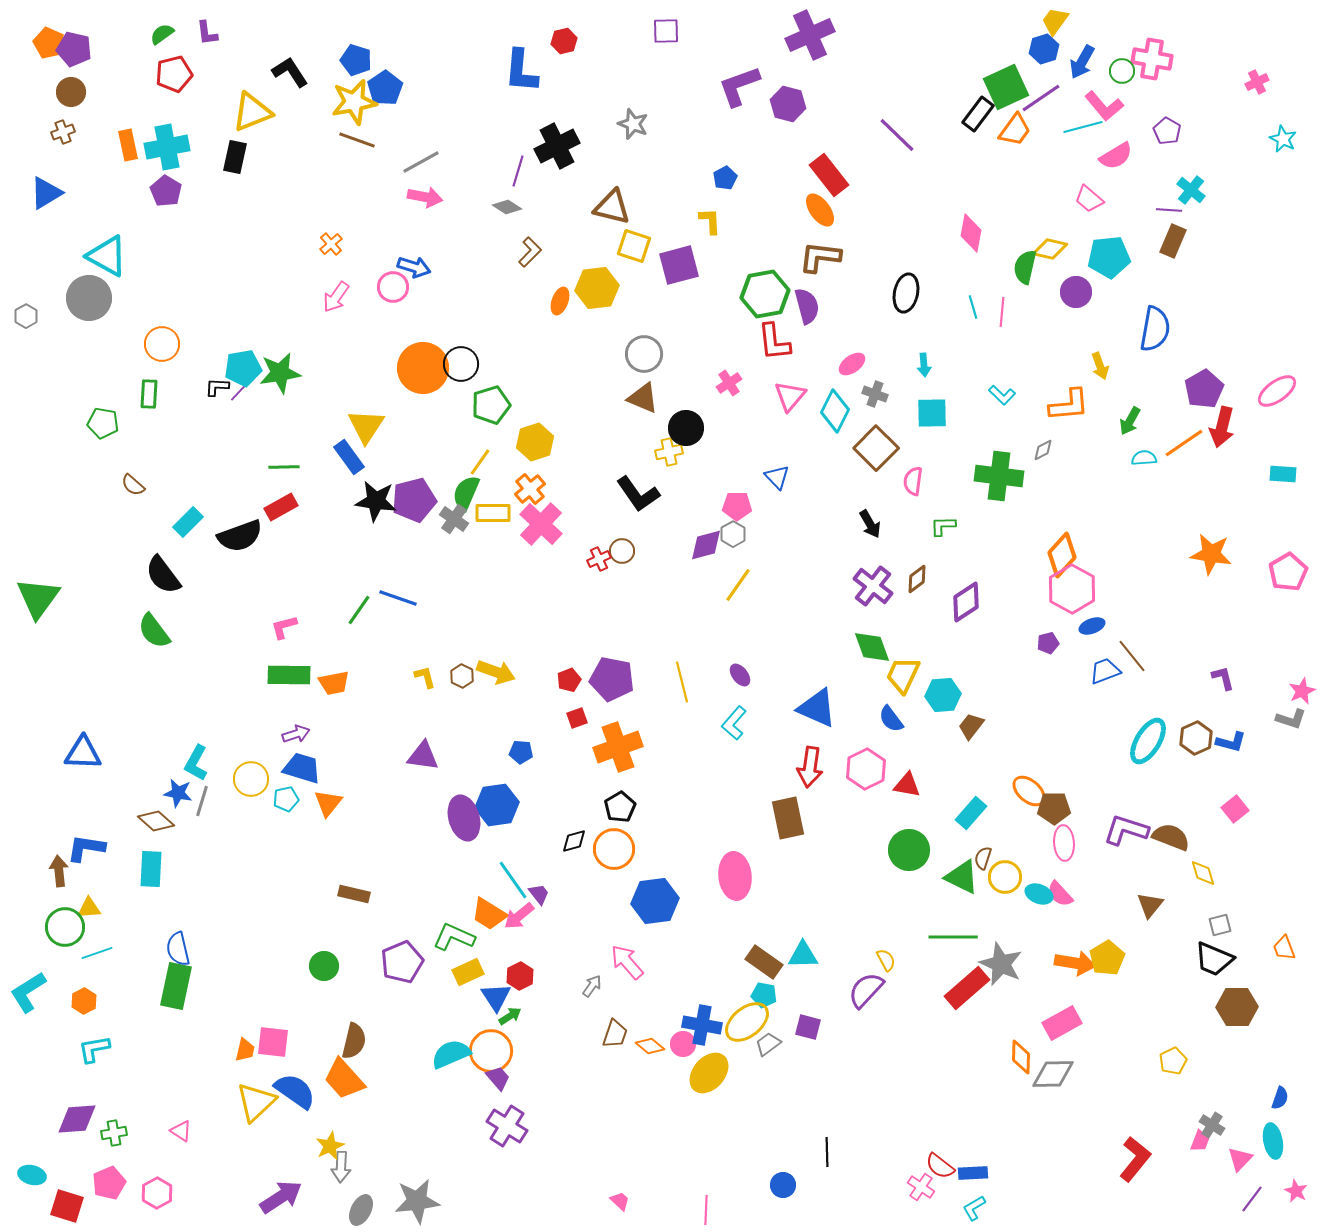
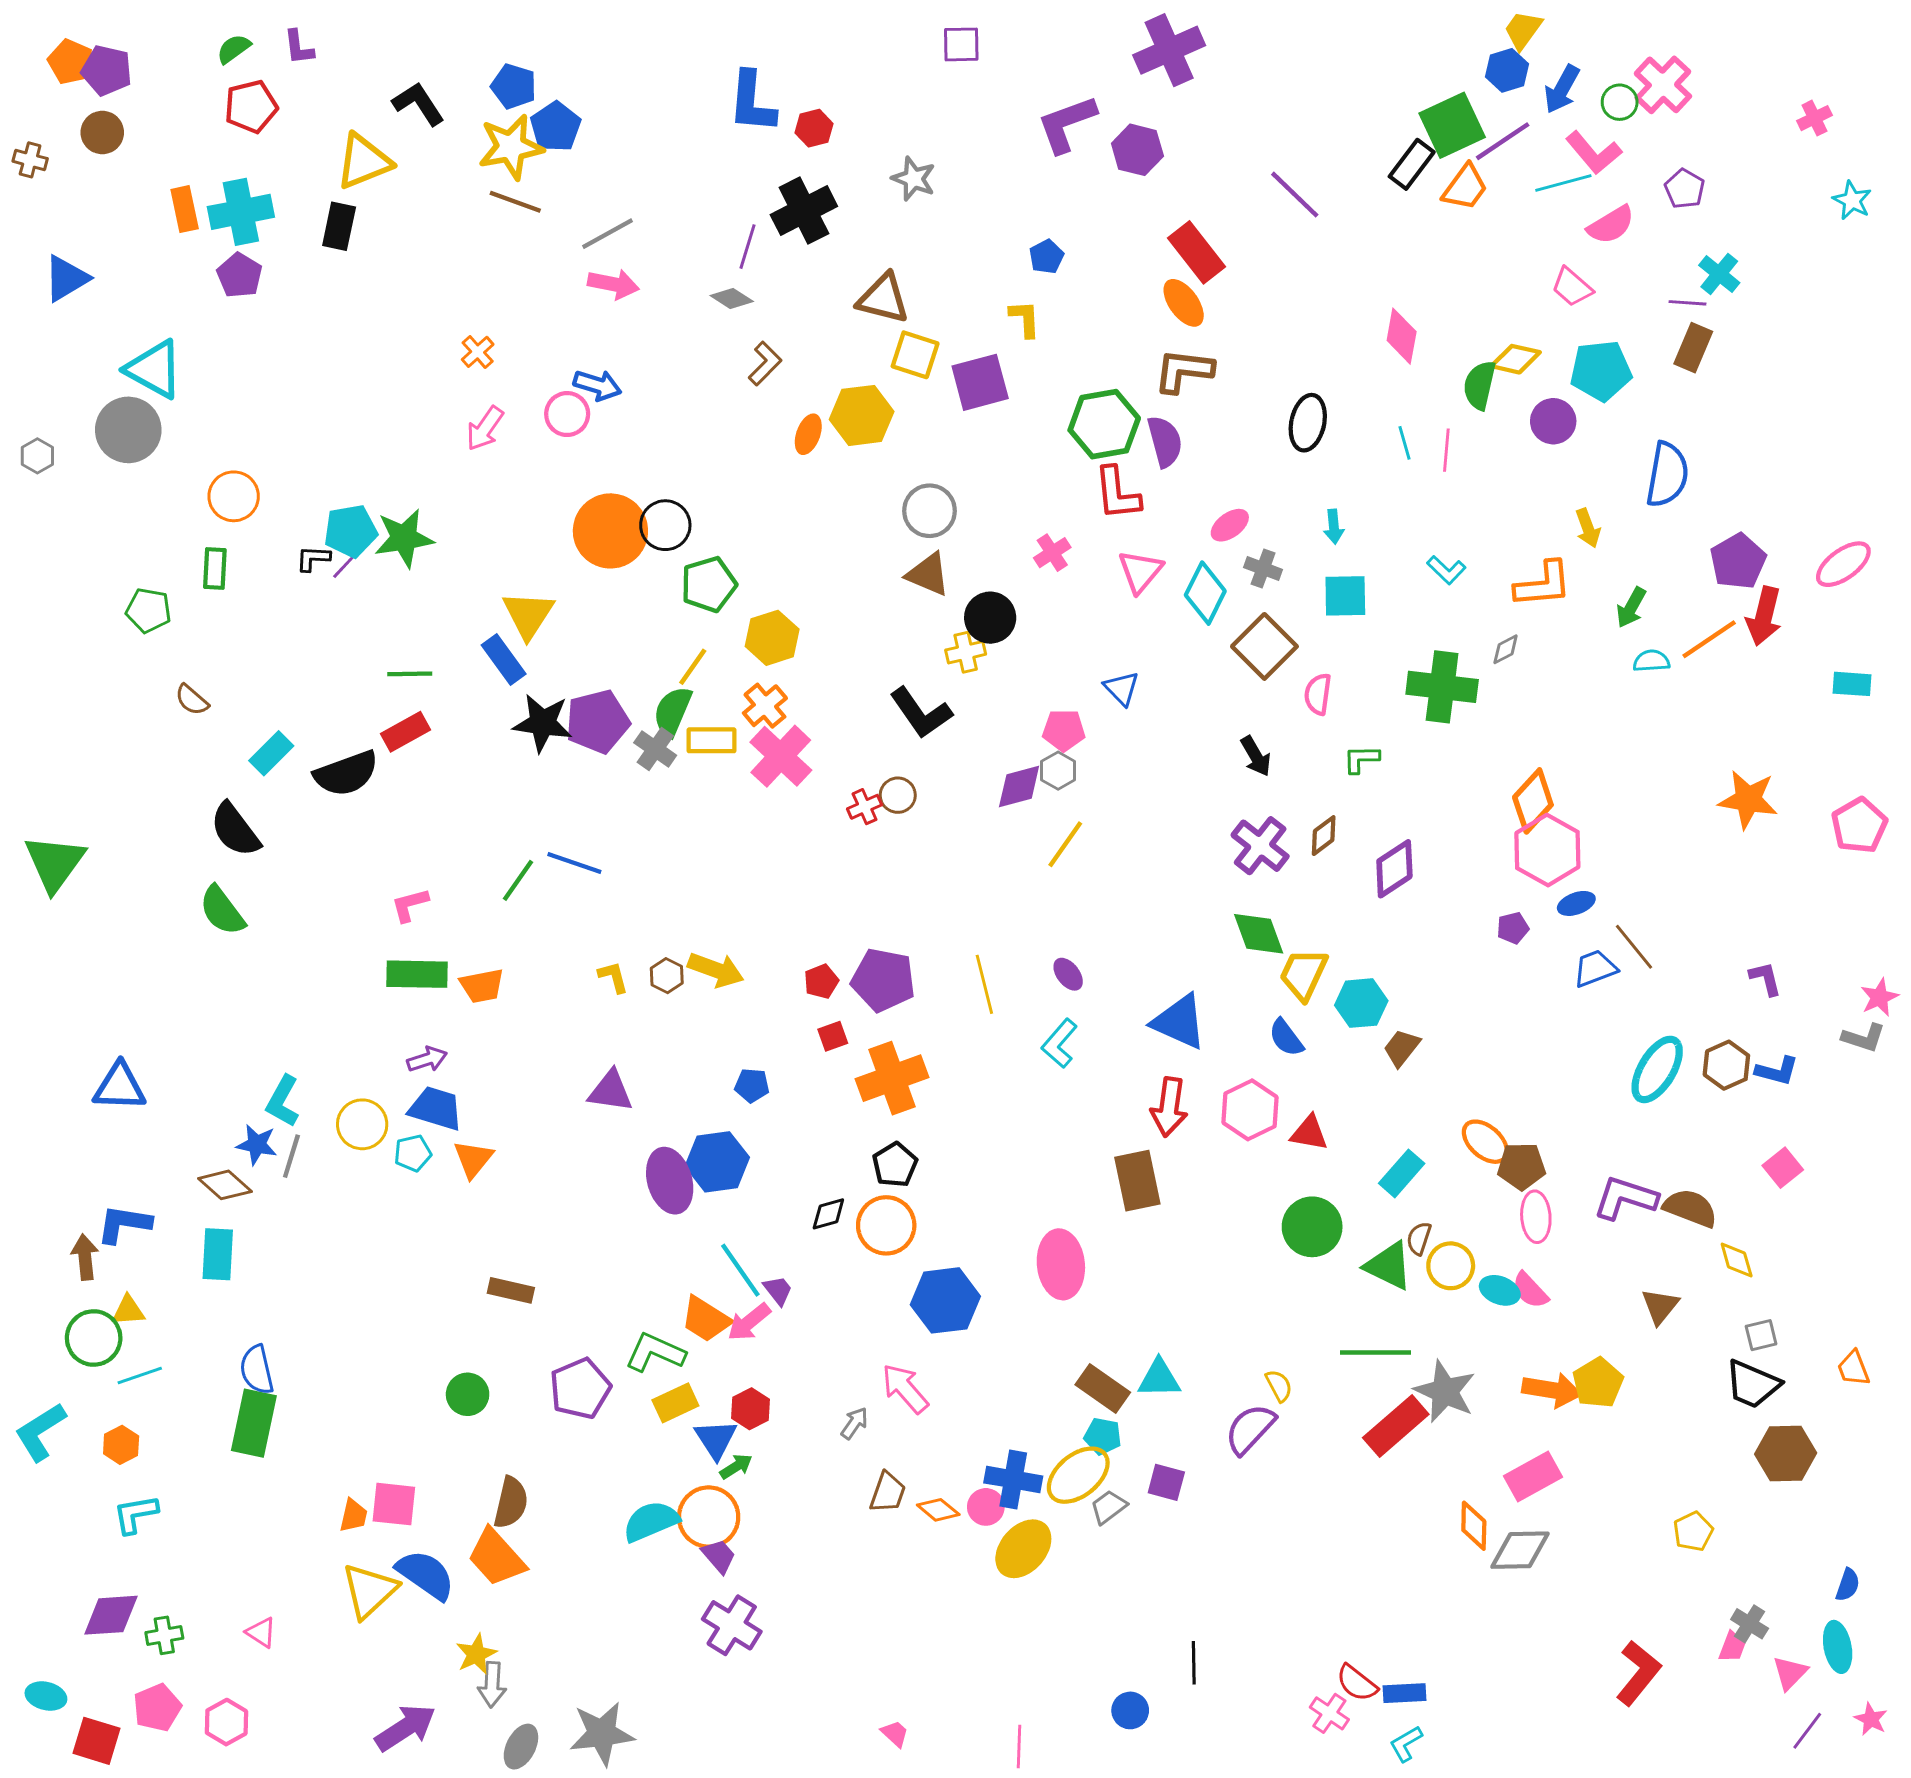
red hexagon: (564, 41) -> (814, 128), moved
pink cross: (1152, 59) -> (1663, 85), turned 33
brown cross: (63, 132) -> (30, 160), moved, turned 35

